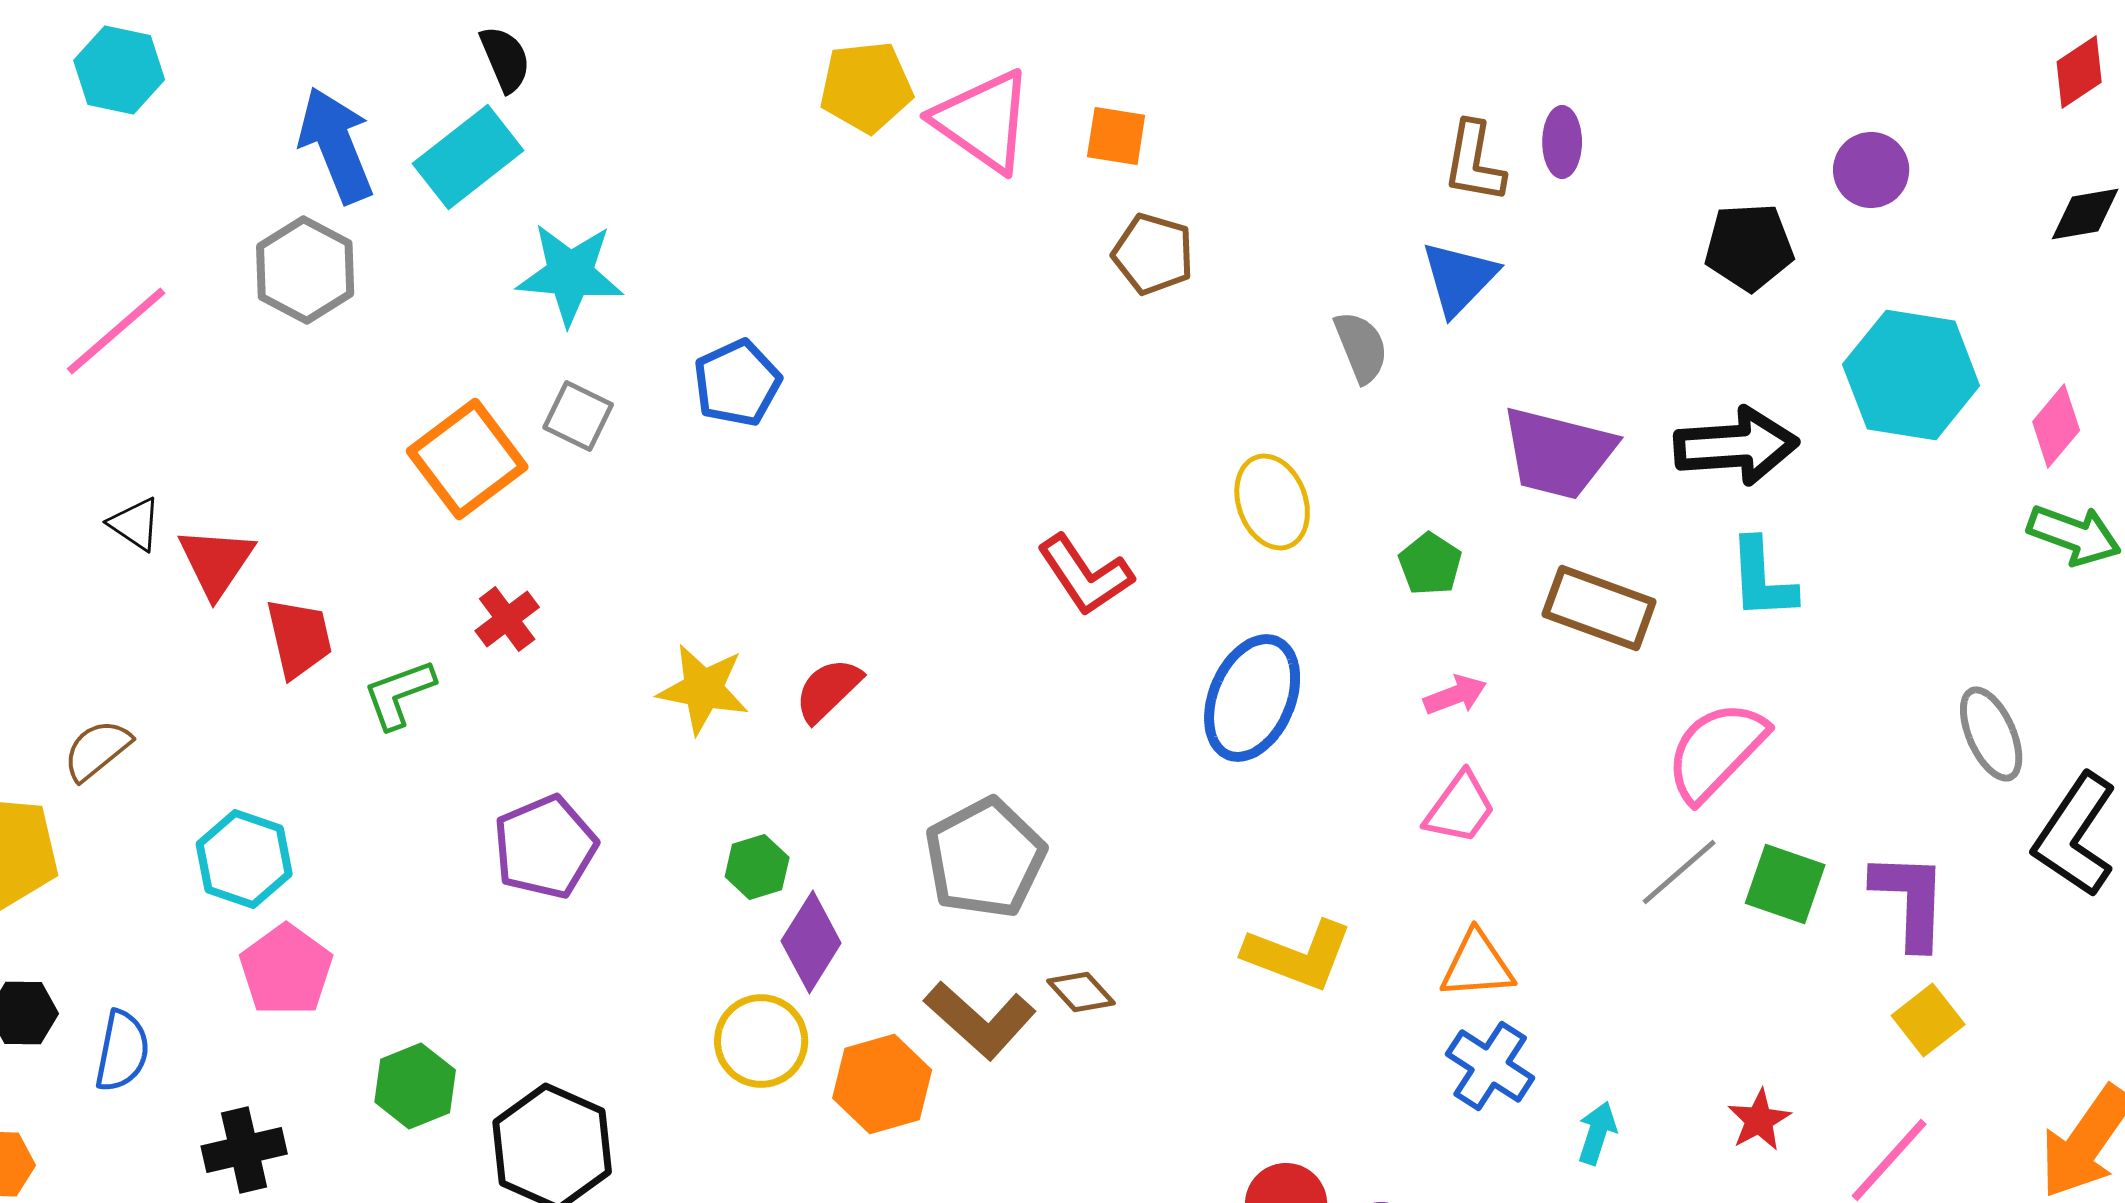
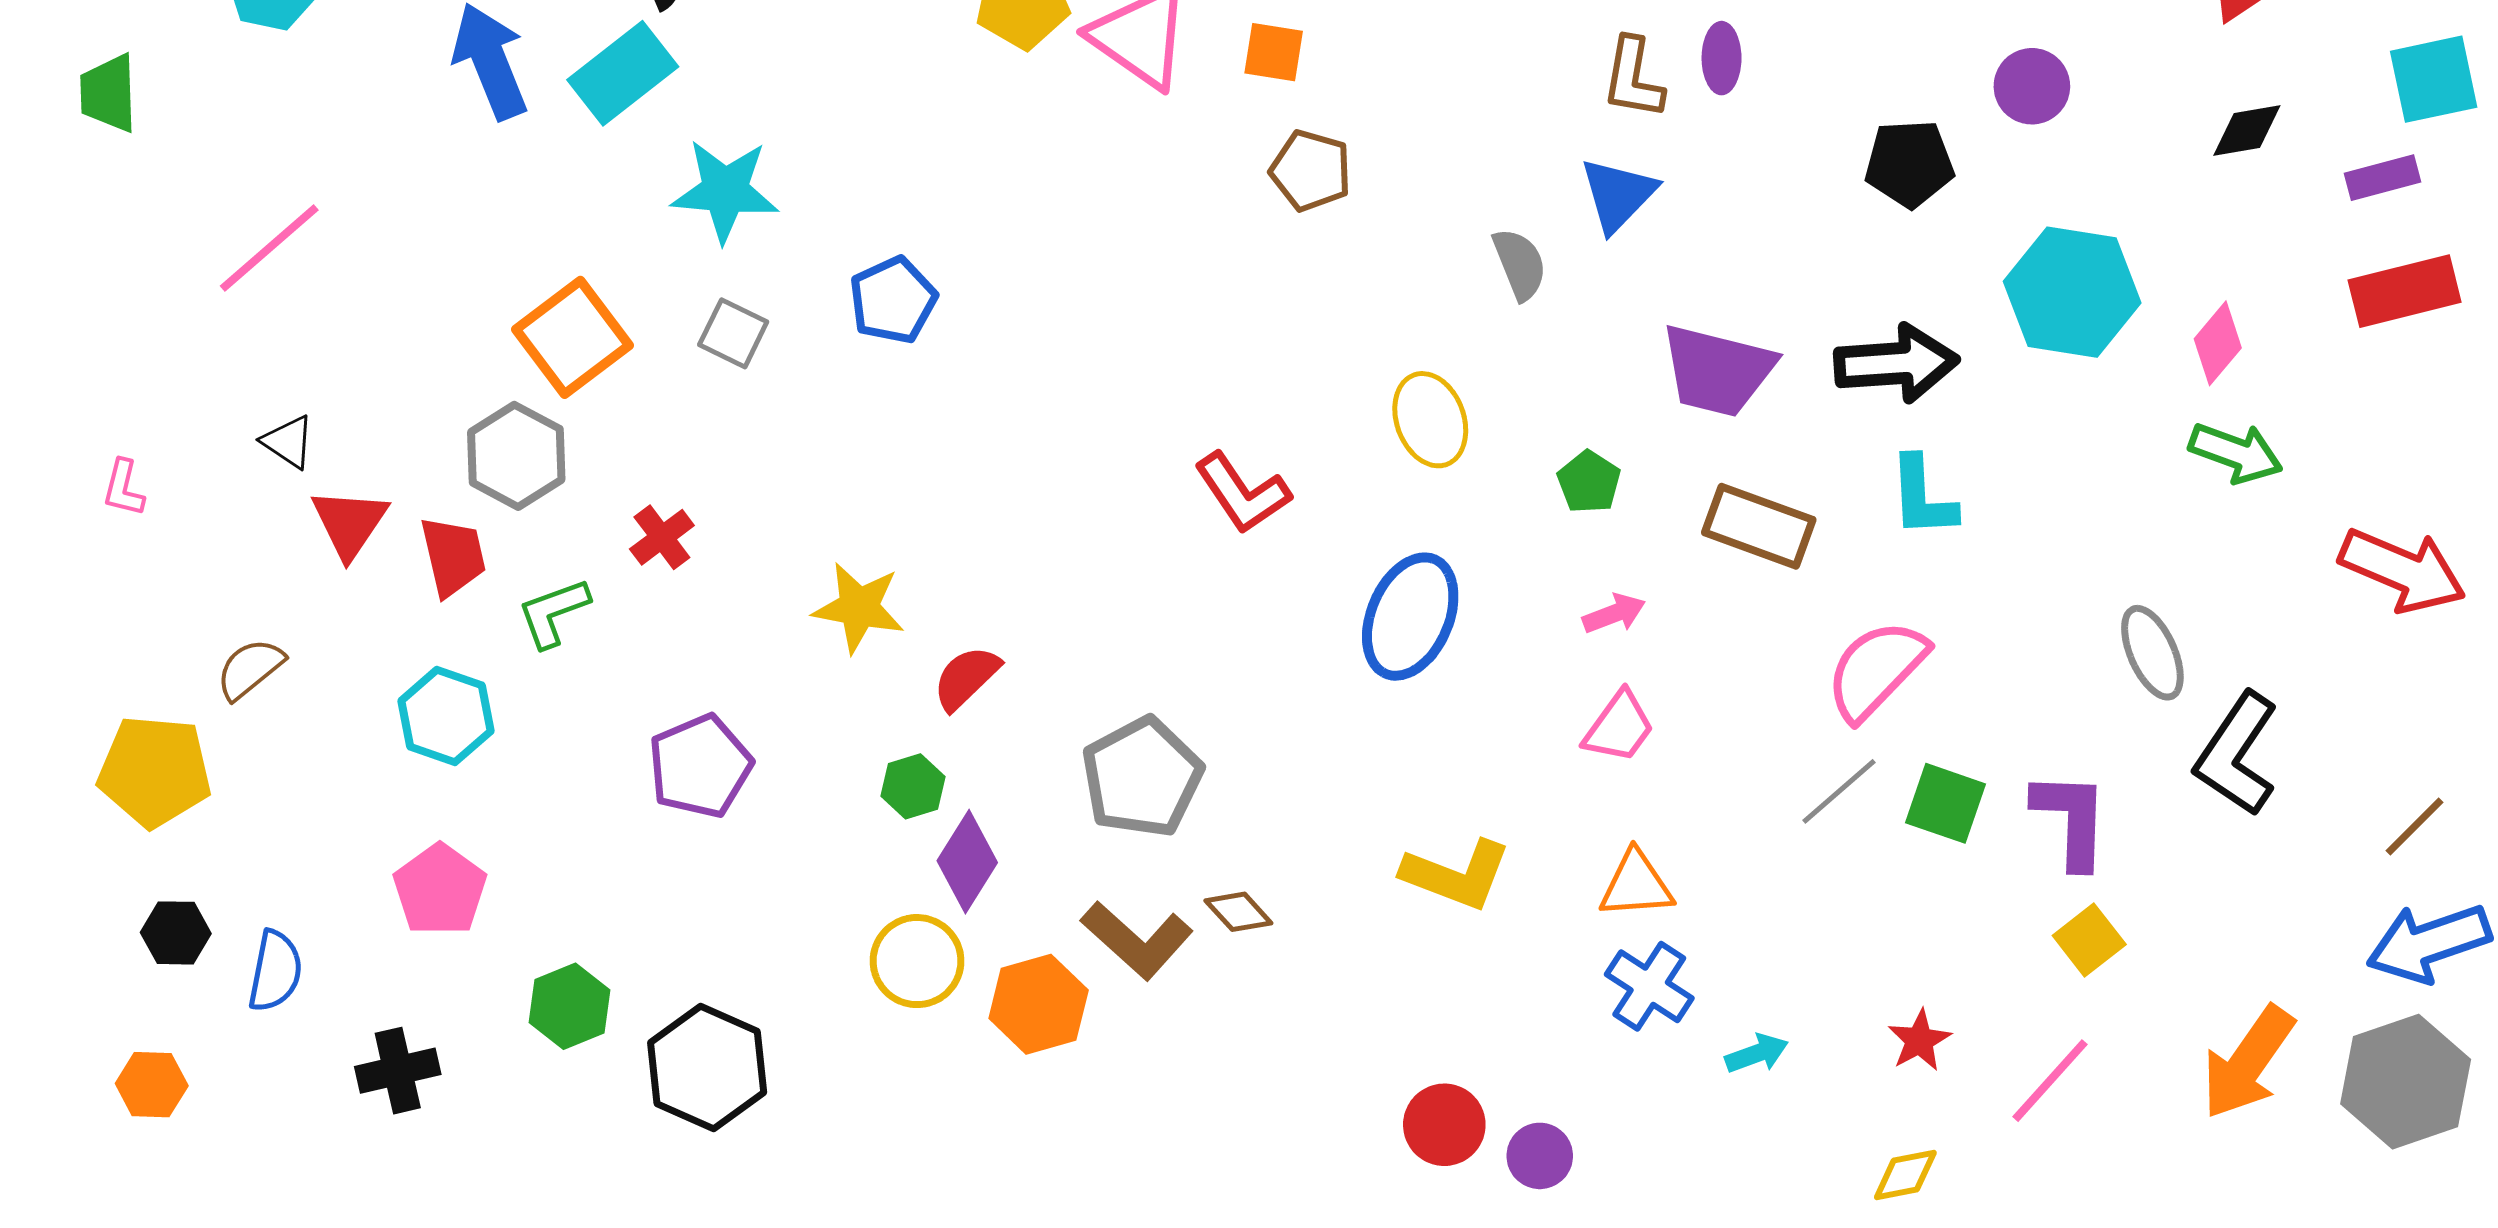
gray hexagon: (305, 270) -> (516, 456), moved
orange square: (467, 459) -> (573, 337), moved
red triangle: (216, 562) -> (350, 523), moved
red semicircle: (828, 690) -> (966, 678), moved
cyan hexagon: (244, 859) -> (446, 716), moved
cyan arrow: (1597, 1133) -> (1757, 1053), turned 52

